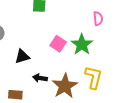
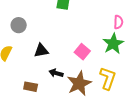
pink square: (58, 44) -> (82, 52), moved
green star: (82, 45) -> (113, 44), moved

